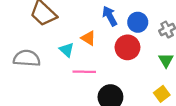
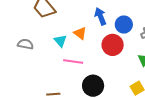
gray semicircle: (27, 58) -> (25, 44), size x0.7

